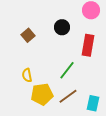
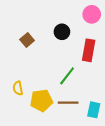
yellow semicircle: (27, 75) -> (18, 88), moved
brown line: (68, 96) -> (68, 103), turned 36

